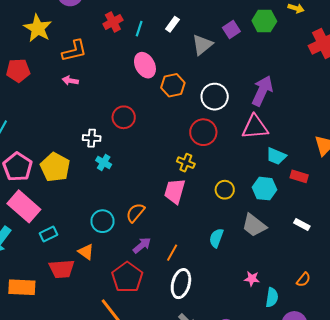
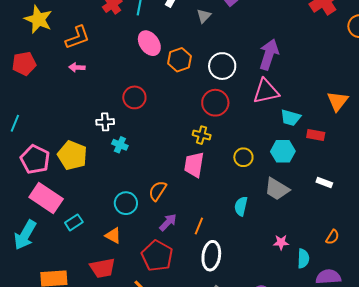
gray triangle: (202, 45) -> (204, 16), size x0.7
red trapezoid: (62, 269) -> (102, 268), moved

